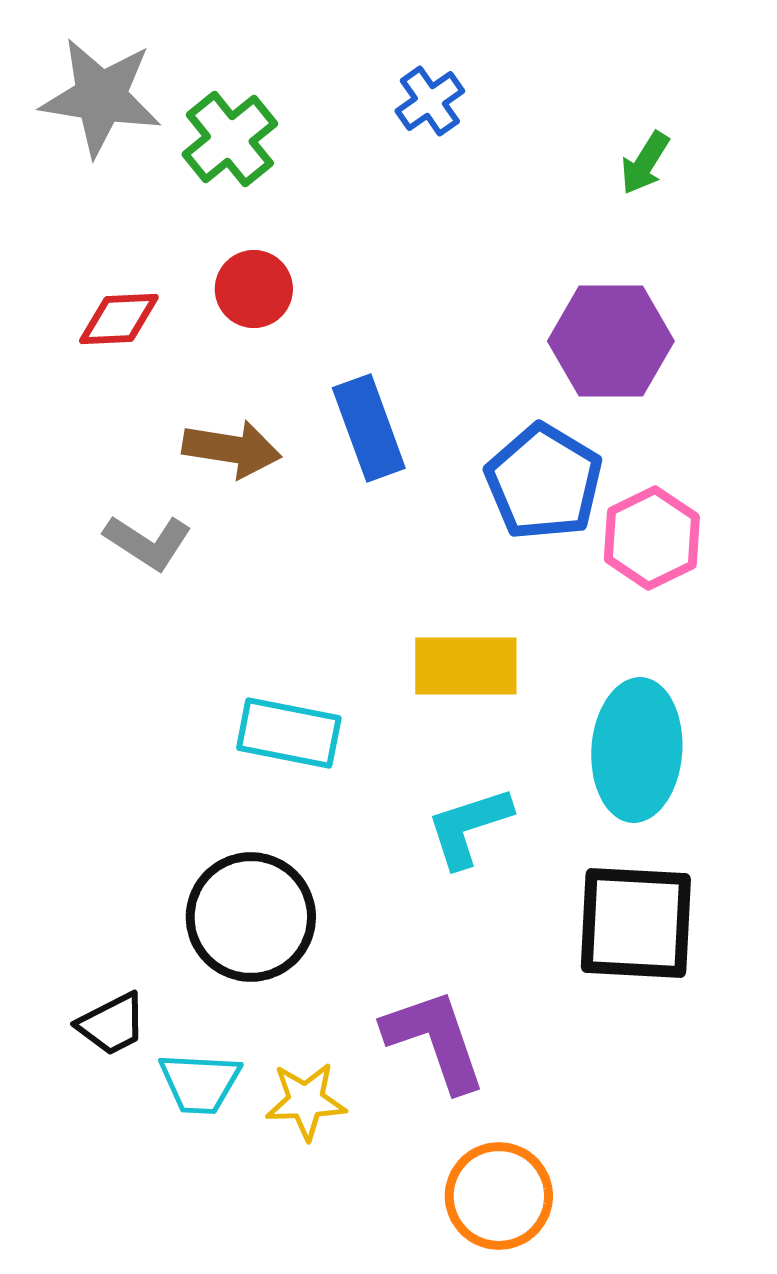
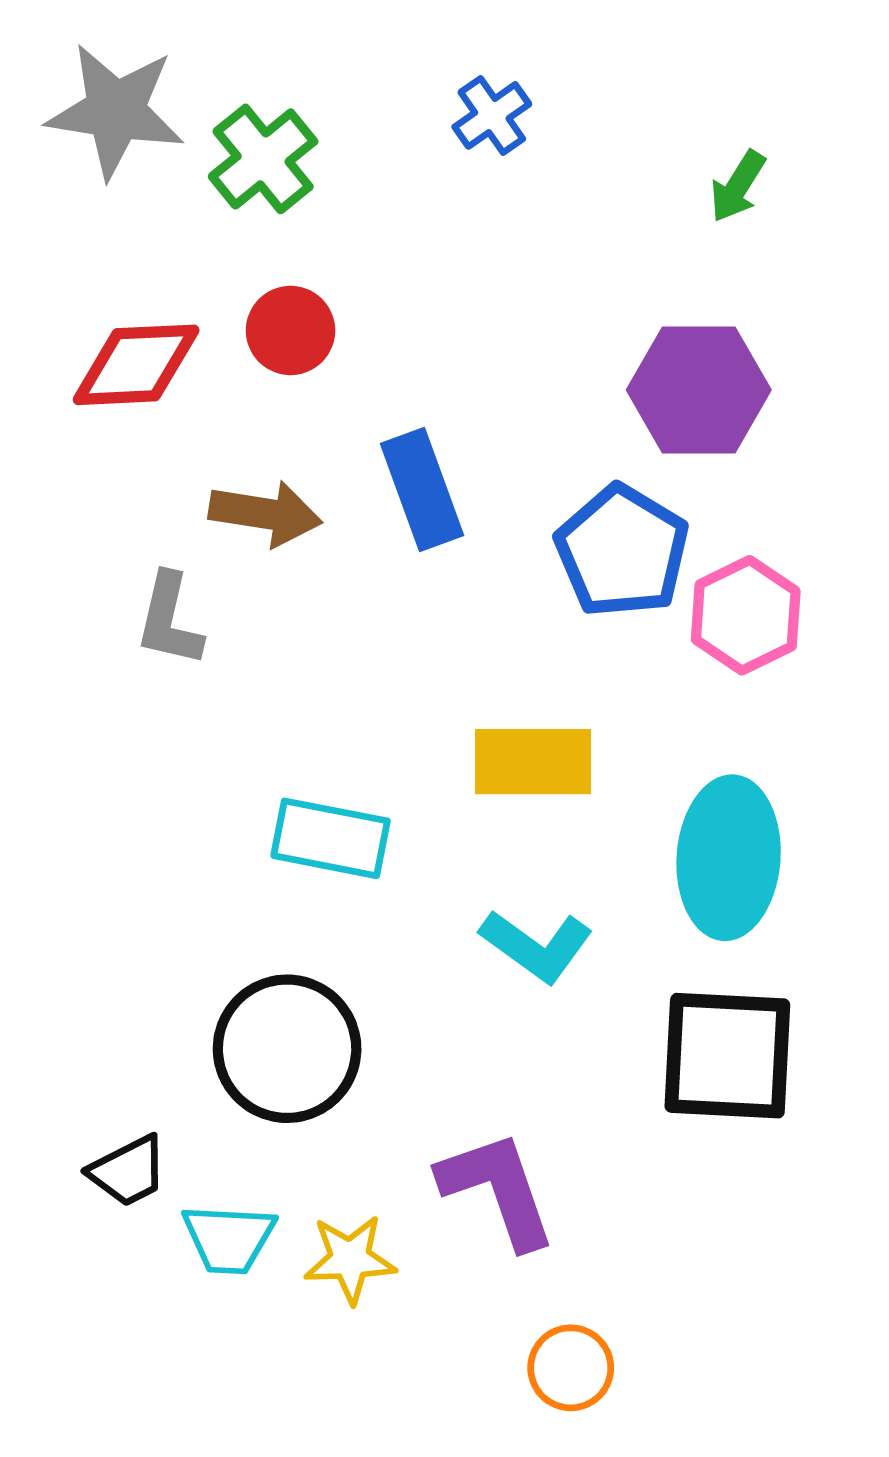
red diamond: (119, 319) -> (136, 365), size x1.4
gray L-shape: (148, 542) -> (169, 620), turned 70
cyan L-shape: (469, 827) -> (536, 946), turned -126
orange circle: (499, 1196) -> (571, 1368), size x0.7

